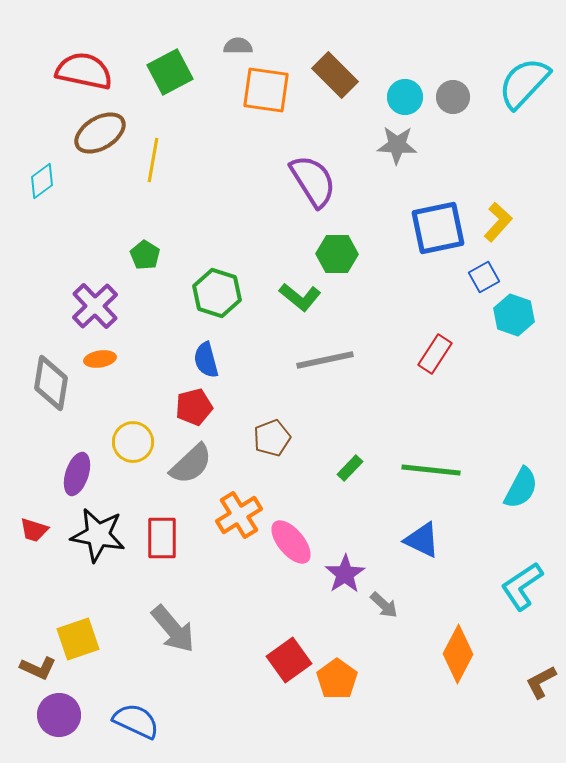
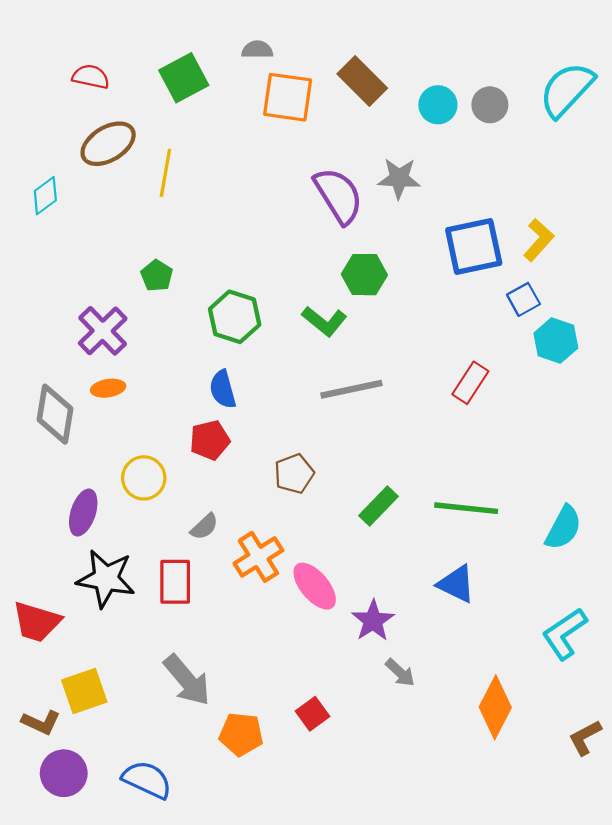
red semicircle: (84, 71) -> (91, 77), size x0.6
gray star: (397, 145) -> (399, 178), moved
gray semicircle: (191, 464) -> (204, 527), moved, size x0.6
green rectangle: (350, 468) -> (378, 506), size x1.4
red trapezoid: (34, 530) -> (37, 622), moved, size x1.6
gray arrow: (384, 605) -> (400, 673), moved
red square: (289, 660) -> (312, 714), size x0.7
orange pentagon: (337, 679) -> (241, 734), moved, turned -30

